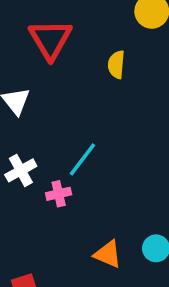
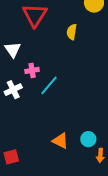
pink cross: (59, 194) -> (32, 70), moved

